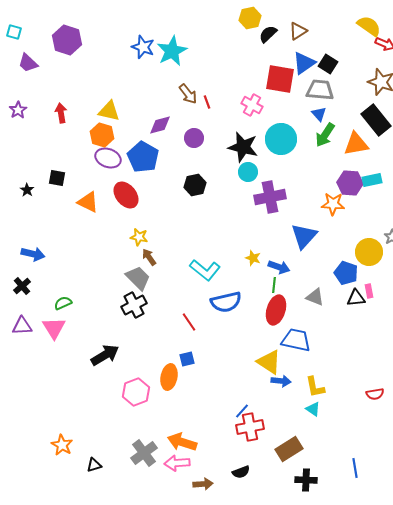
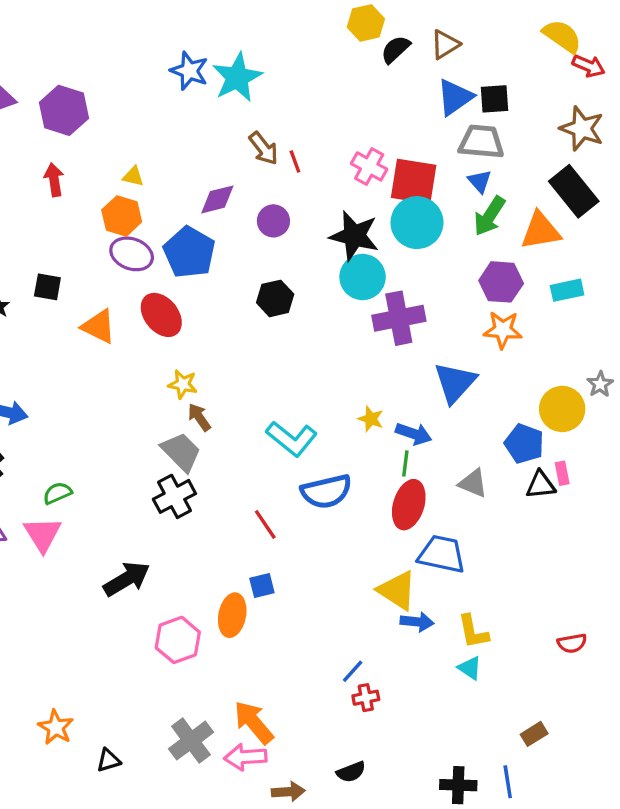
purple hexagon: (67, 40) -> (64, 110), moved
black square: (328, 64) -> (495, 99), turned -36
red square: (280, 79) -> (414, 181), moved
yellow triangle: (109, 111) -> (133, 176), size x0.6
cyan circle: (248, 172) -> (363, 277), size x1.4
purple hexagon: (350, 183) -> (501, 282), moved
red cross: (250, 427) -> (366, 698), size x0.6
orange arrow: (182, 442) -> (254, 722), turned 32
brown rectangle: (289, 449) -> (534, 734), moved, size x0.6
blue line: (355, 468) -> (508, 782), moved

